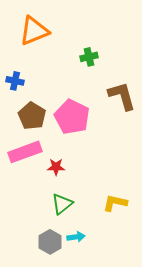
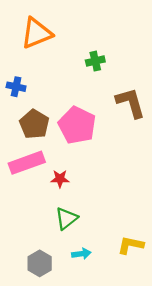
yellow L-shape: (115, 203) -> (131, 245), moved
gray hexagon: (50, 242) -> (40, 263), moved

